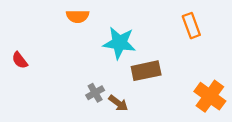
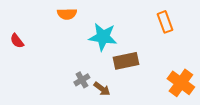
red semicircle: (20, 60) -> (17, 41), moved

